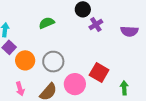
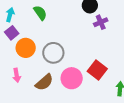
green semicircle: (47, 23) -> (40, 13), moved, turned 70

